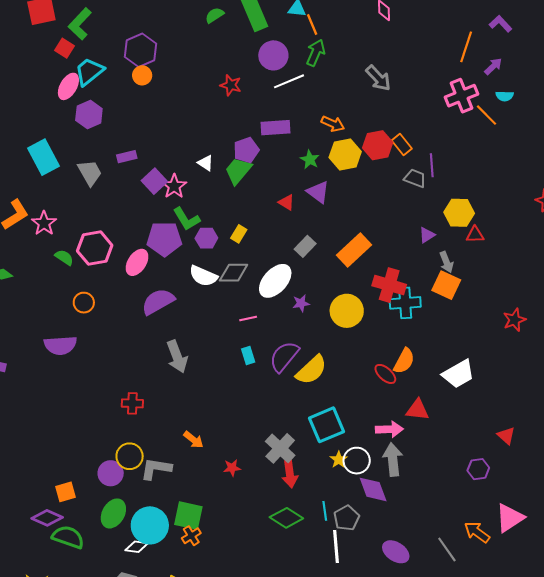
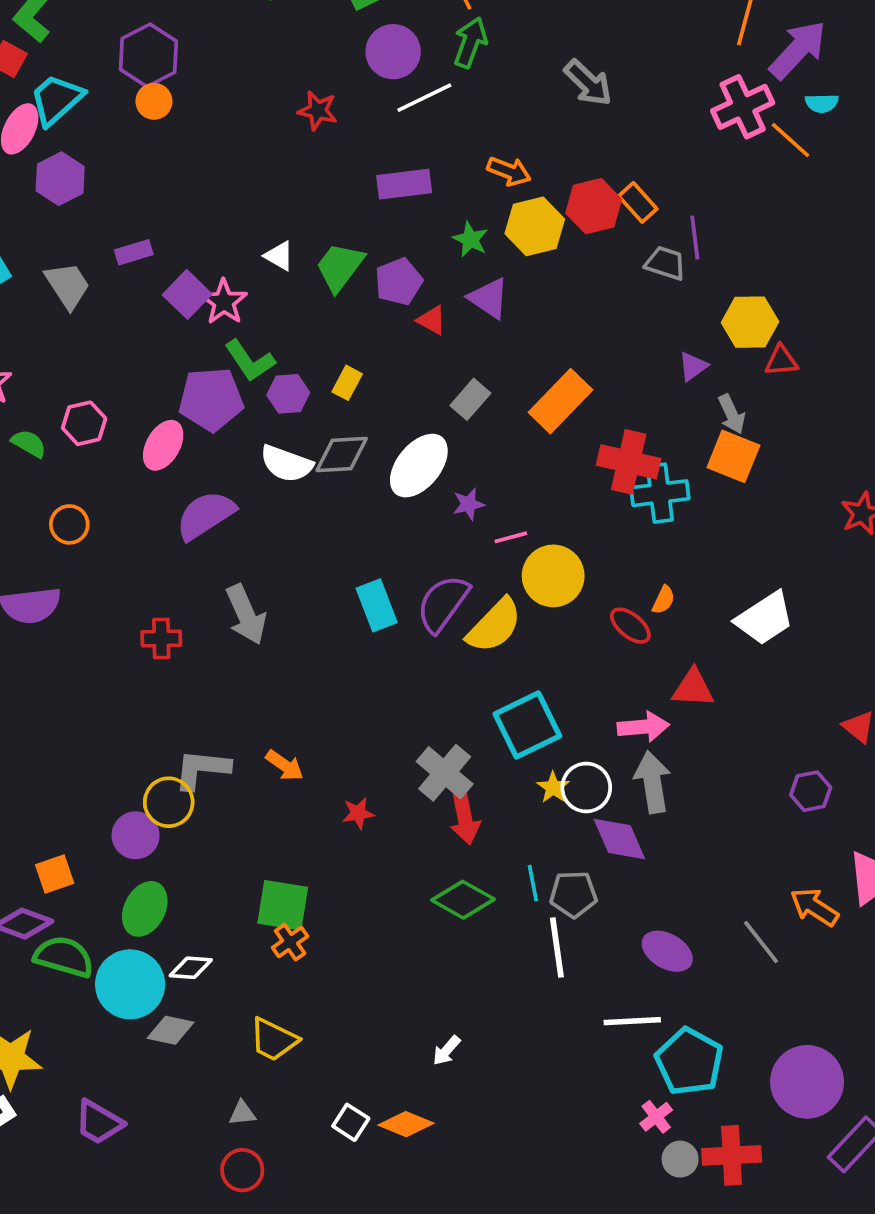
purple arrow: (493, 66) -> (798, 50), size x1.8
purple pentagon: (246, 150) -> (399, 282), moved
pink hexagon: (95, 248) -> (84, 423), size x0.7
yellow circle: (347, 311) -> (553, 576), moved
pink line: (248, 318) -> (511, 537), moved
cyan rectangle: (248, 356) -> (377, 605), size x1.5
orange semicircle: (404, 361) -> (664, 600), size x0.6
red cross: (132, 403) -> (161, 638), moved
gray L-shape: (156, 469) -> (202, 769), moved
gray pentagon: (346, 518) -> (573, 894), turned 30
cyan circle: (150, 525) -> (130, 984), moved

